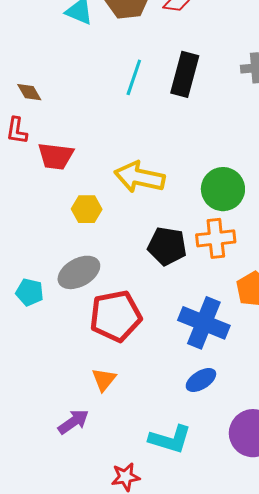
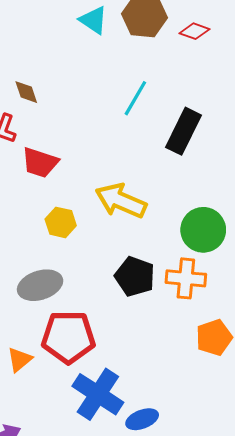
black rectangle: (185, 74) -> (184, 131), moved
blue cross: (204, 323) -> (98, 394), moved
orange triangle: (104, 380) -> (20, 360), moved

